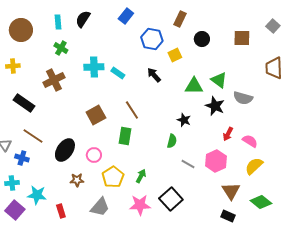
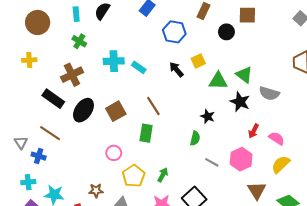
brown square: (242, 38) -> (247, 15), moved
yellow square: (175, 55) -> (198, 61), moved
black rectangle: (24, 103) -> (53, 99), moved
black ellipse: (65, 150) -> (83, 110), moved
brown star: (77, 180) -> (96, 190), moved

